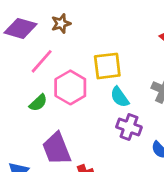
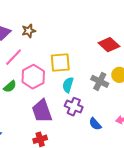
cyan semicircle: (120, 97) -> (68, 85), turned 49
purple trapezoid: (57, 149) -> (42, 111), moved

